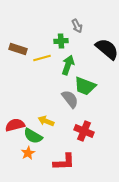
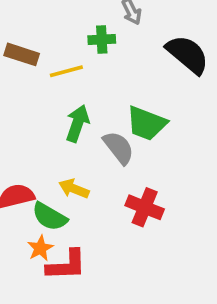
green arrow: (68, 65) -> (78, 123), moved
red L-shape: (64, 162) -> (66, 265), moved

